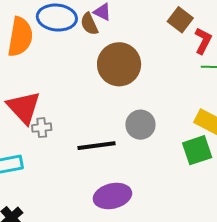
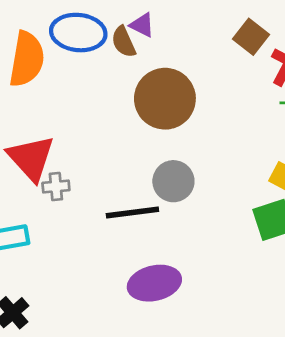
gray circle: (140, 125) -> (173, 181), moved

